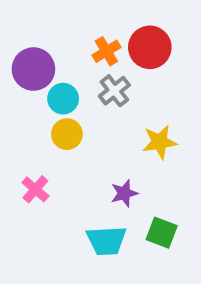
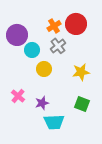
yellow circle: (67, 134) -> (44, 69), moved
purple star: (124, 193) -> (42, 103), moved
green square: (162, 233) -> (82, 104), moved

